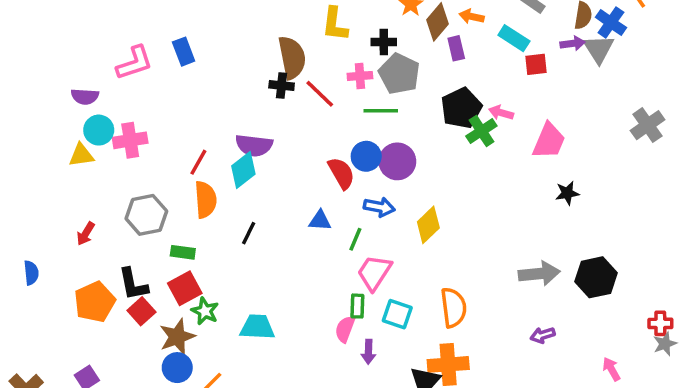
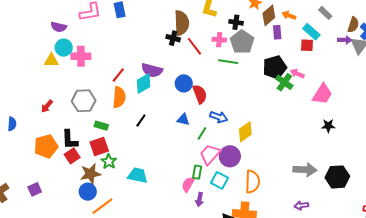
red square: (536, 64) -> (307, 45), moved
green cross: (481, 131) -> (284, 82), turned -30
blue circle: (366, 156) -> (184, 83), moved
purple circle: (397, 161) -> (230, 156), moved

